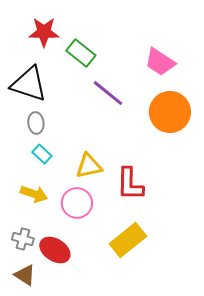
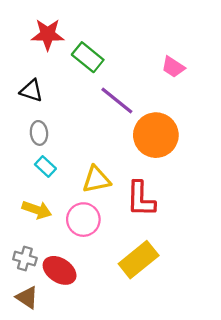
pink trapezoid: (160, 62) -> (173, 67), size x0.7
black triangle: (29, 84) -> (31, 91), size x0.6
orange circle: (170, 112) -> (156, 135), moved

